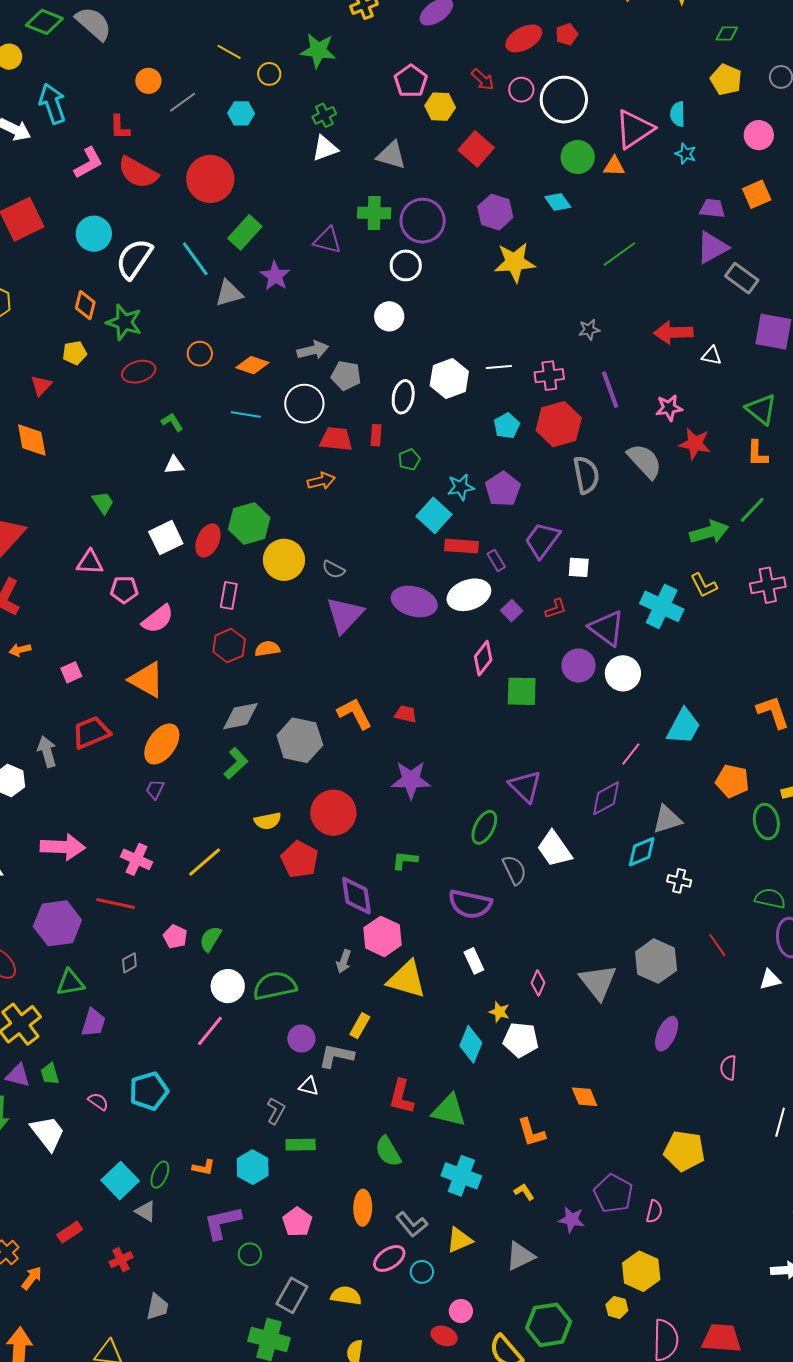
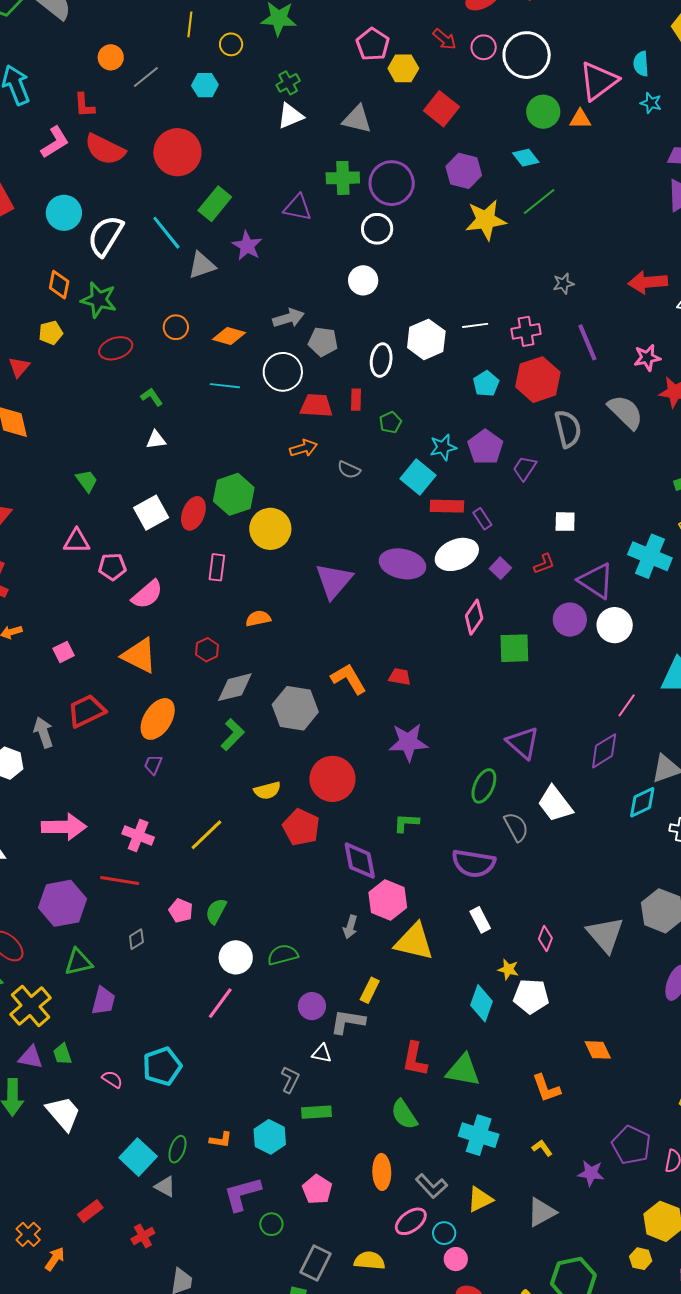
yellow line: (229, 52) -> (190, 24), turned 70
green line: (619, 254) -> (539, 202), moved
purple trapezoid: (542, 540) -> (525, 468), moved, size x0.7
gray semicircle: (334, 569) -> (349, 470), moved
red hexagon: (229, 646) -> (207, 650), moved, size x0.7
green semicircle: (275, 986) -> (283, 955), size x0.7
pink circle: (461, 1311) -> (456, 1259), moved

